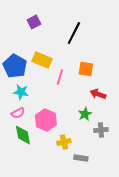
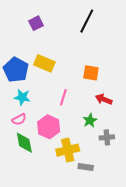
black line: (74, 33) -> (87, 21), moved
pink line: (60, 77) -> (63, 97), moved
yellow cross: (64, 142) -> (68, 150), size x1.5

